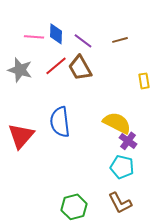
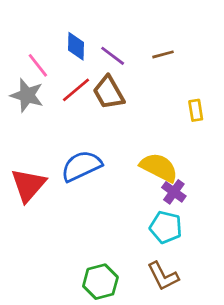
pink line: (34, 37) -> (38, 65), moved, turned 48
blue semicircle: (60, 122) -> (81, 166), turned 72

